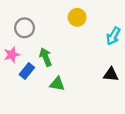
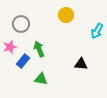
black triangle: (111, 75) -> (81, 64), moved
green triangle: (57, 84) -> (41, 79), moved

